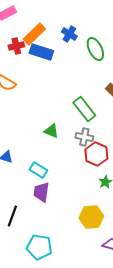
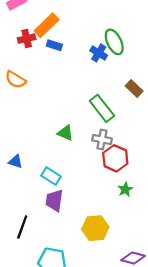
blue cross: (69, 34) -> (99, 53), moved
blue rectangle: (41, 52) -> (54, 45), size x0.6
yellow hexagon: (91, 217) -> (95, 228), moved

